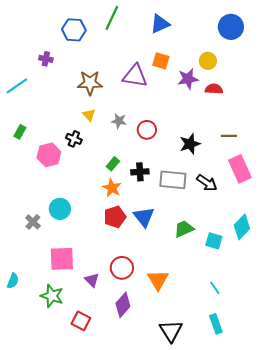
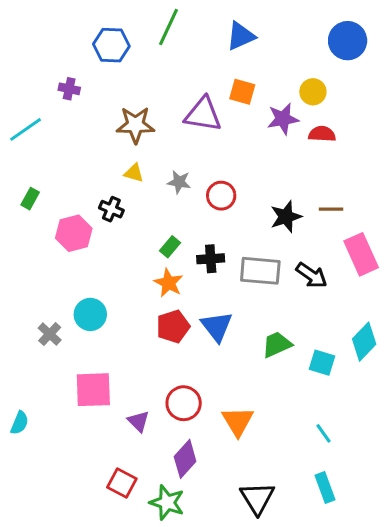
yellow triangle: (89, 115) -> (134, 173), turned -32
brown line: (229, 136) -> (331, 209), moved
green star: (52, 296) -> (167, 503), moved

